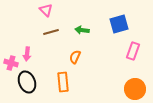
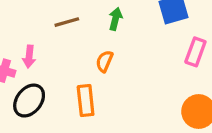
green arrow: (82, 30) -> (115, 19), turned 96
black ellipse: (27, 82) -> (29, 101), turned 60

